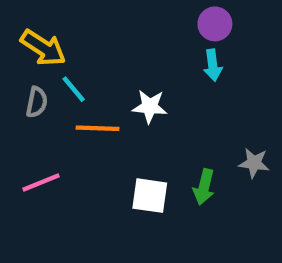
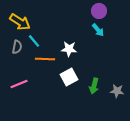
cyan arrow: (213, 65) -> (98, 30), turned -32
gray star: (254, 163) -> (117, 91), moved
white square: (150, 196) -> (69, 77), moved, turned -36

